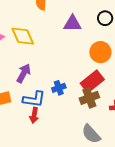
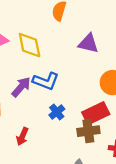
blue cross: (59, 88) -> (57, 112), turned -32
blue L-shape: (34, 99) -> (46, 81), moved

